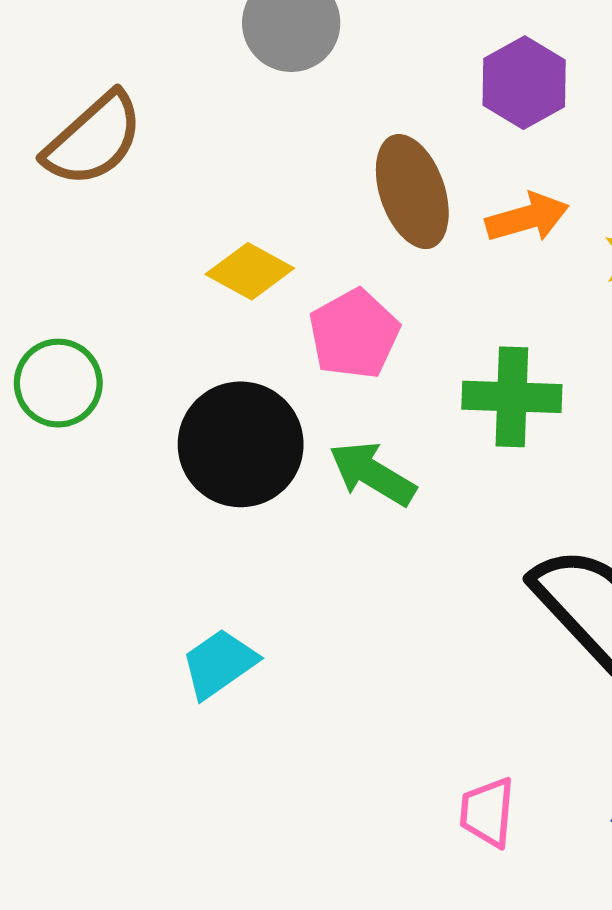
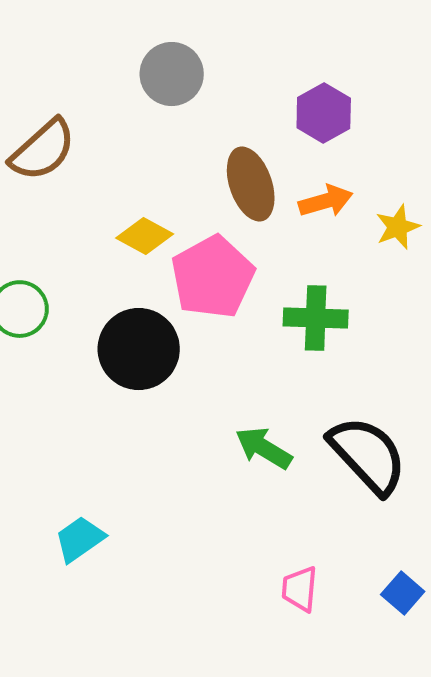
pink pentagon: (354, 334) -> (213, 277), size x1.4
green arrow: (372, 474) -> (264, 448), moved
cyan trapezoid: (219, 664) -> (80, 539), moved

